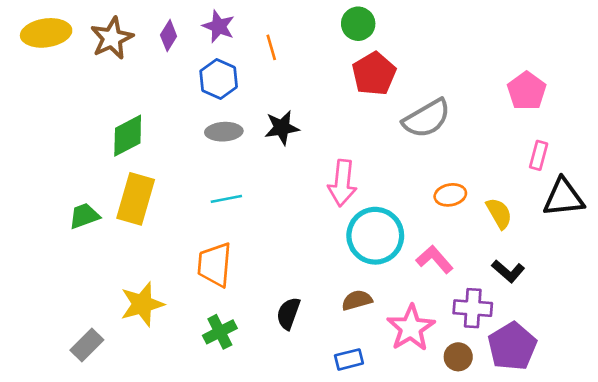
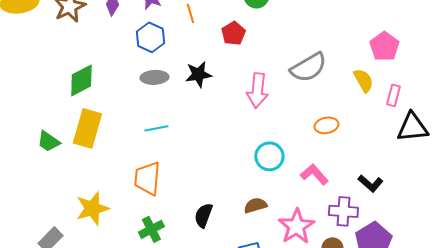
red pentagon: (374, 74) -> (233, 33), moved, size x0.7
pink arrow: (342, 183) -> (257, 90), moved
yellow semicircle: (499, 213) -> (363, 80), moved
green trapezoid: (84, 216) -> (48, 141), turned -125
cyan circle: (375, 236) -> (269, 156), size x0.7

